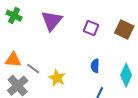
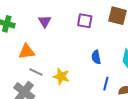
purple triangle: (52, 21) -> (45, 21), size x0.6
orange triangle: (13, 60) -> (27, 52), moved

